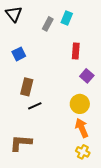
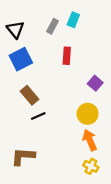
black triangle: (14, 14) -> (15, 30), moved
red rectangle: (76, 51) -> (67, 56), moved
blue square: (19, 54) -> (21, 59), size x1.5
brown rectangle: (27, 87) -> (30, 95), turned -54

